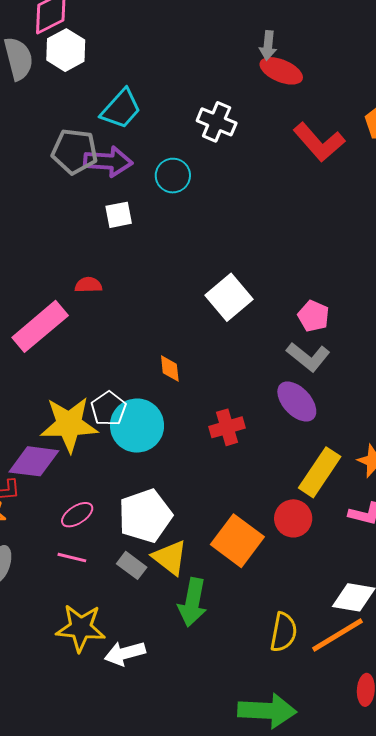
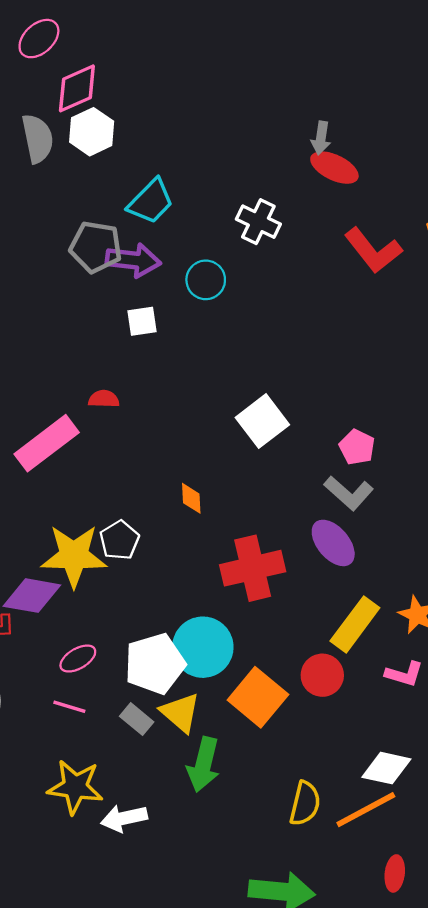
cyan circle: (137, 426) -> (203, 647), moved
red cross: (227, 427) -> (253, 568), size x1.6

